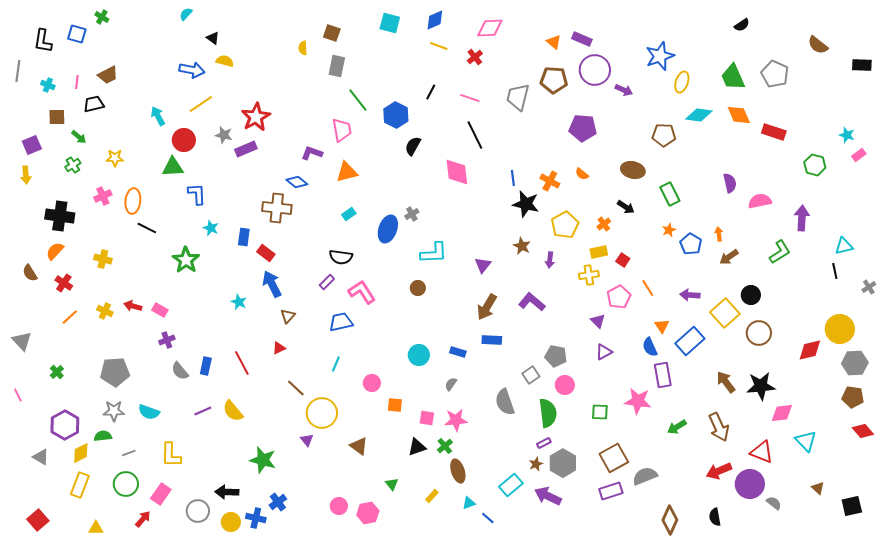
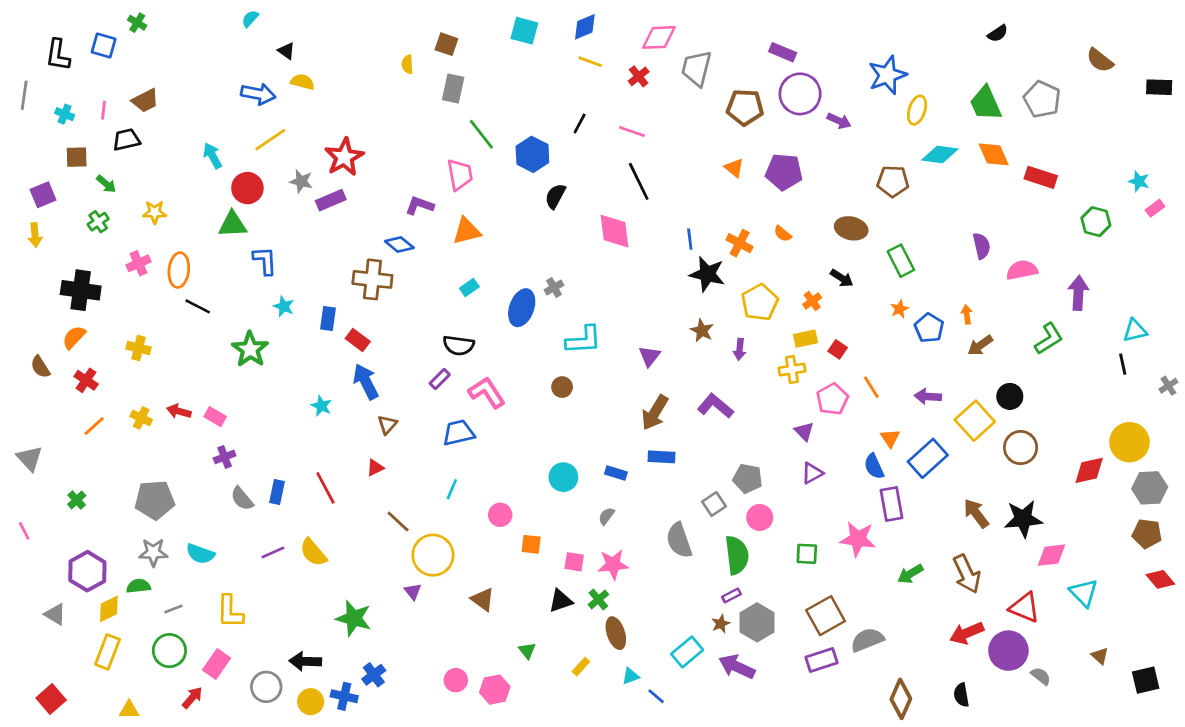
orange triangle: (554, 42) -> (734, 168), moved
gray trapezoid: (518, 97) -> (697, 68), moved

